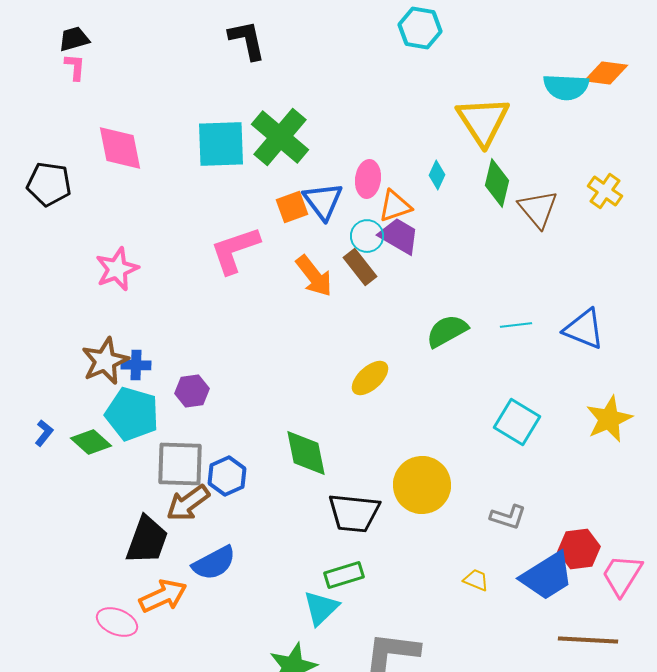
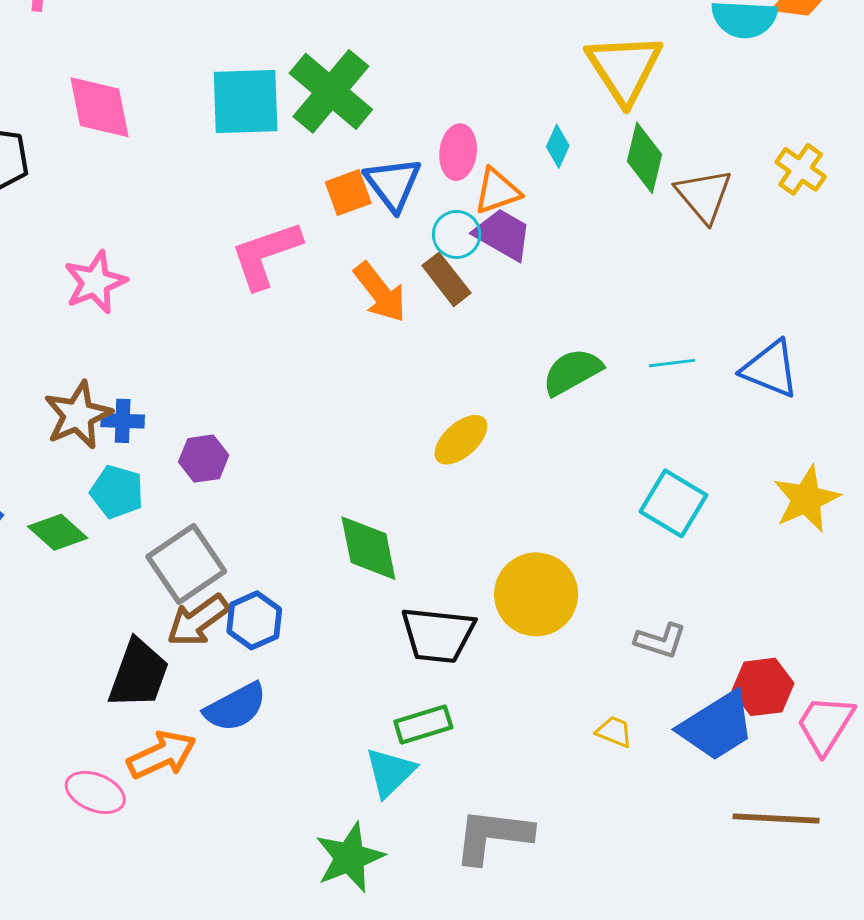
cyan pentagon: (132, 414) -> (117, 492), size x0.7
gray square: (180, 464) -> (186, 564), turned -36
blue hexagon: (227, 476) -> (254, 620), moved

